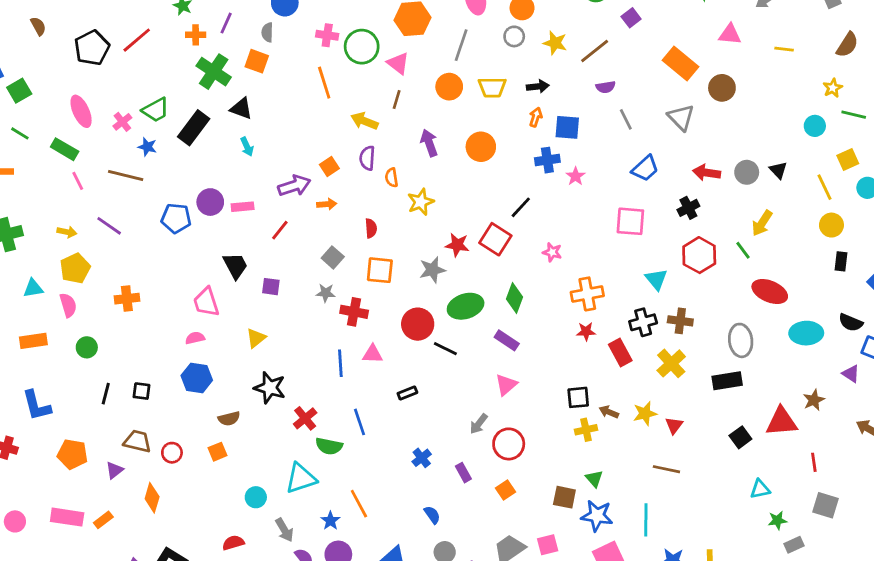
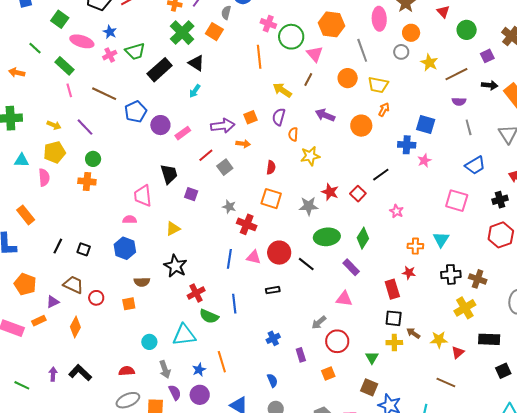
gray line: (461, 45) -> (362, 50), turned -50
black arrow: (538, 86) -> (490, 85), moved
green square: (19, 91) -> (60, 19), moved, turned -36
pink ellipse: (81, 111) -> (82, 41), turned -60
orange arrow: (536, 117) -> (384, 110), moved
purple arrow: (429, 143) -> (325, 115), turned -60
blue star: (147, 147) -> (110, 32), moved
cyan arrow: (247, 147) -> (195, 91), turned 48
pink rectangle: (243, 207) -> (183, 133), turned -42
blue pentagon: (176, 218) -> (136, 112), moved, turned 30
red square: (495, 239) -> (358, 194), size x0.7
gray square: (333, 257) -> (225, 167), moved
cyan triangle: (656, 279) -> (441, 239), moved
orange cross: (587, 294) -> (415, 246), size x0.7
red circle: (418, 324) -> (279, 253), moved
orange rectangle: (33, 341) -> (26, 215), moved, turned 48
green circle: (87, 347) -> (93, 159), moved
red rectangle: (620, 353) -> (392, 289), moved
black rectangle: (727, 381) -> (489, 339), moved
pink triangle: (506, 385) -> (344, 299), turned 36
green triangle: (594, 479) -> (372, 358), moved
orange rectangle: (103, 520) -> (39, 321), moved

